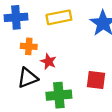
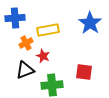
yellow rectangle: (59, 17) -> (48, 30), moved
orange cross: (29, 46) -> (26, 43), turned -32

